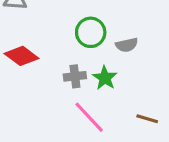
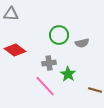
green star: (105, 78) -> (68, 74), moved
pink line: (89, 117) -> (45, 86), moved

